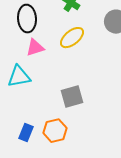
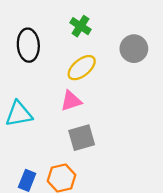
pink triangle: (35, 48) -> (71, 101), moved

